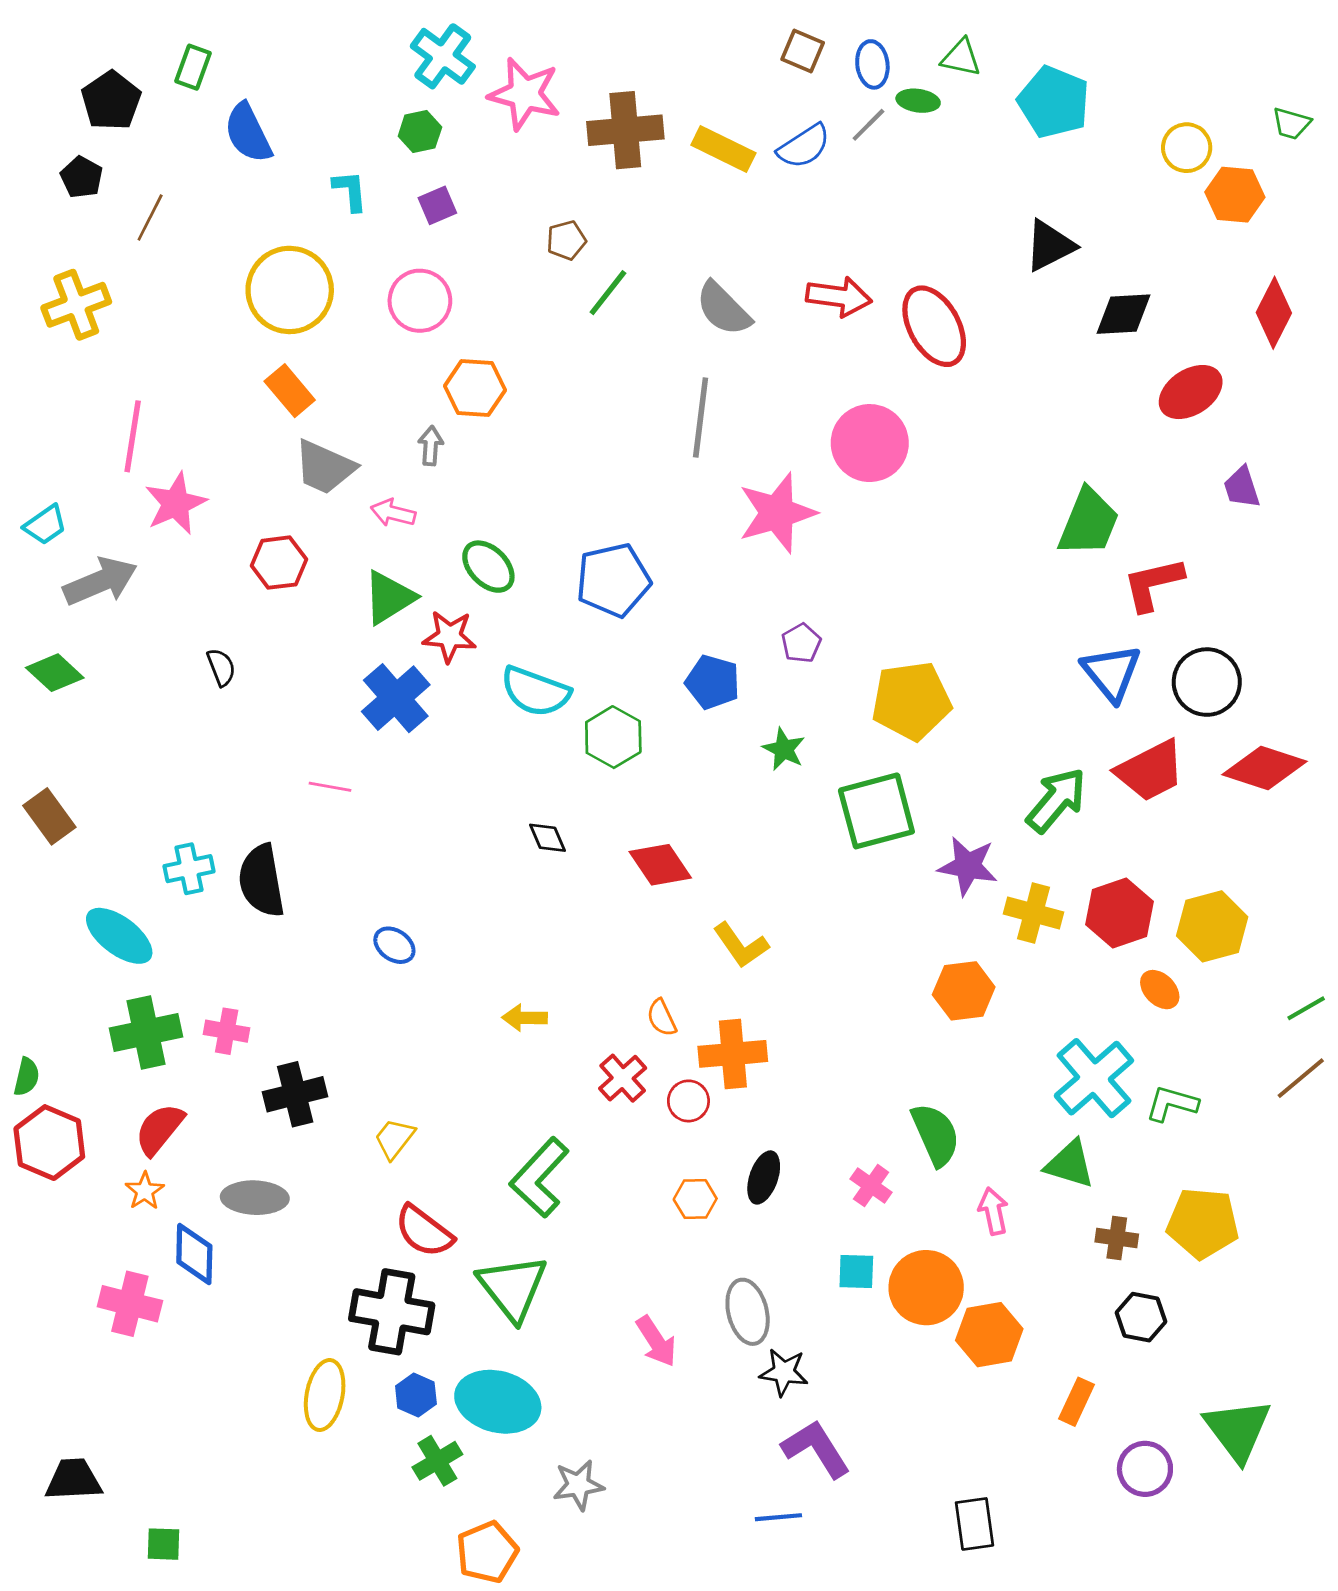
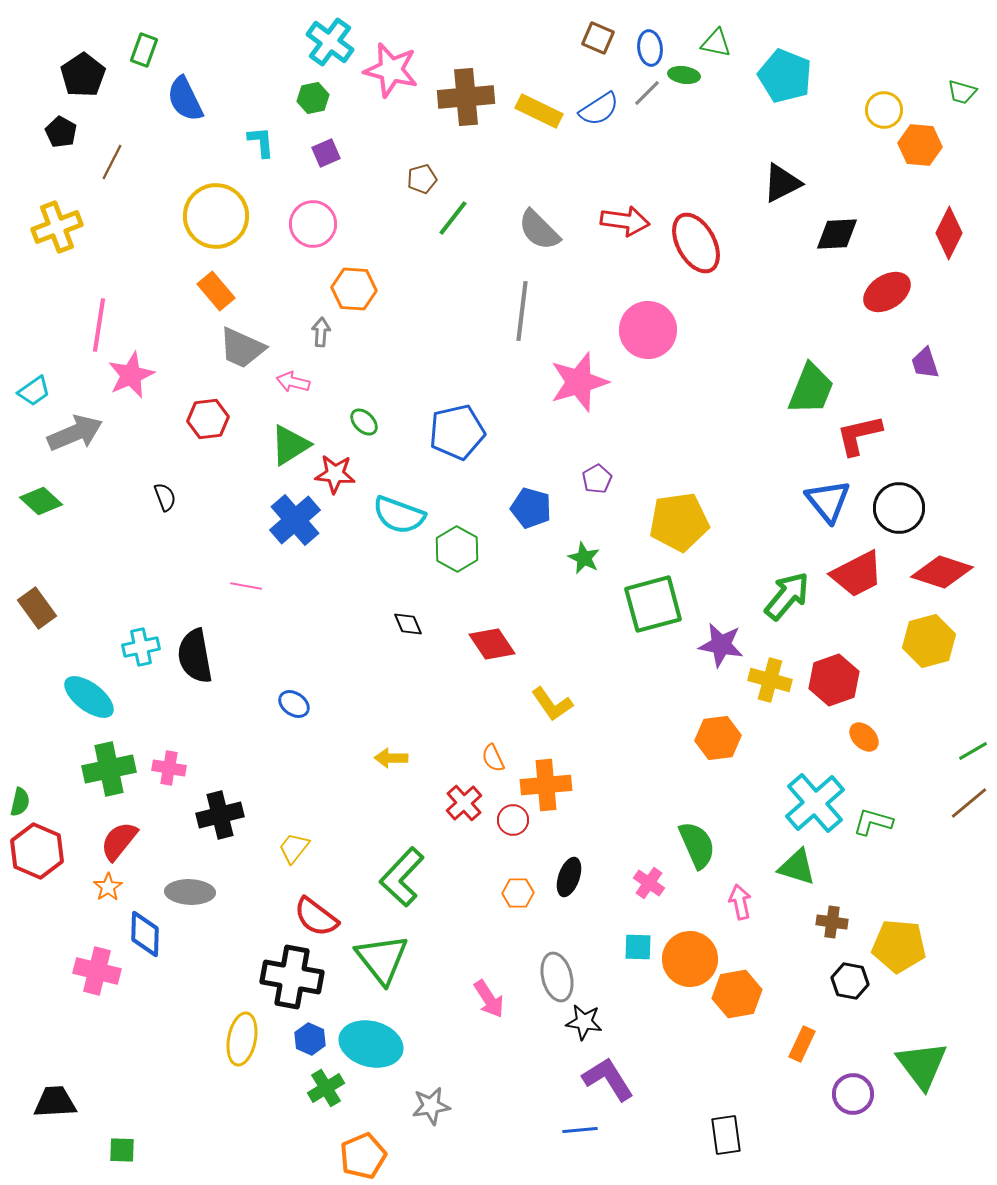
green ellipse: (488, 567) -> (364, 422), size x0.7
yellow hexagon: (1212, 926) -> (929, 641), moved
yellow pentagon: (1203, 1223) -> (899, 946), moved

